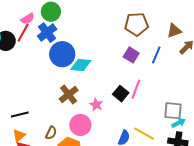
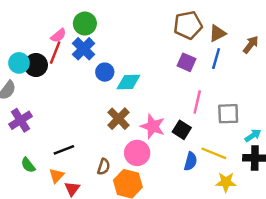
brown triangle: (174, 31) -> (217, 33), moved
blue circle: (62, 54) -> (105, 72), size x0.6
black square: (121, 94) -> (182, 130), moved
pink star: (96, 105) -> (153, 126), size x1.5
gray square: (173, 111) -> (228, 114), moved
orange triangle: (19, 136) -> (57, 176), moved

